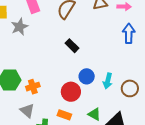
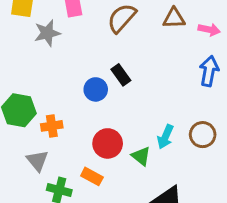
blue circle: (87, 76) -> (96, 89), moved
brown circle: (130, 88) -> (203, 135), moved
green triangle: (94, 114) -> (141, 156), moved

